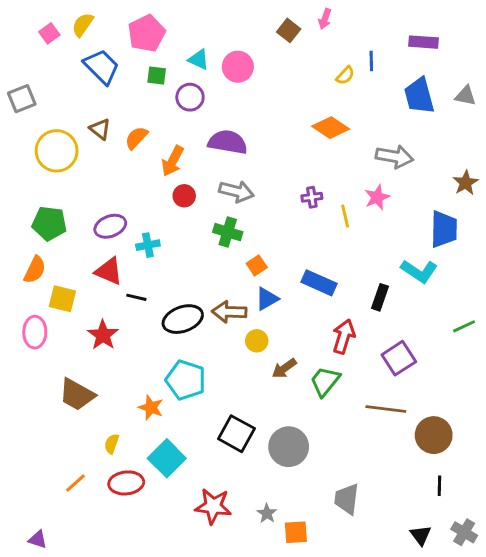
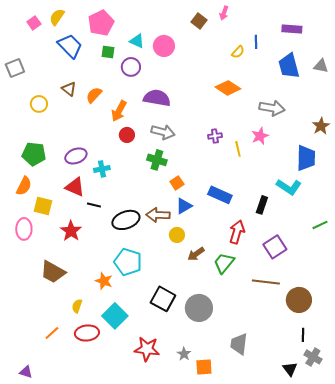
yellow circle: (57, 151) -> (39, 104), size x0.6
gray cross: (464, 532) -> (313, 357), moved

